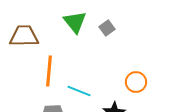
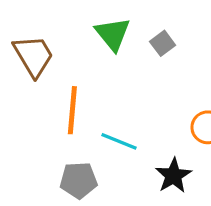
brown trapezoid: (24, 36) -> (33, 56), turned 60

